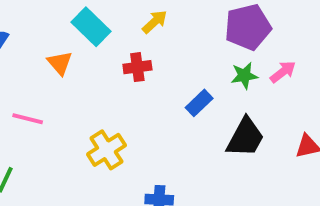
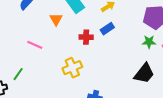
red cross: (137, 67) -> (86, 37), moved
blue rectangle: (199, 103) -> (107, 29), moved

